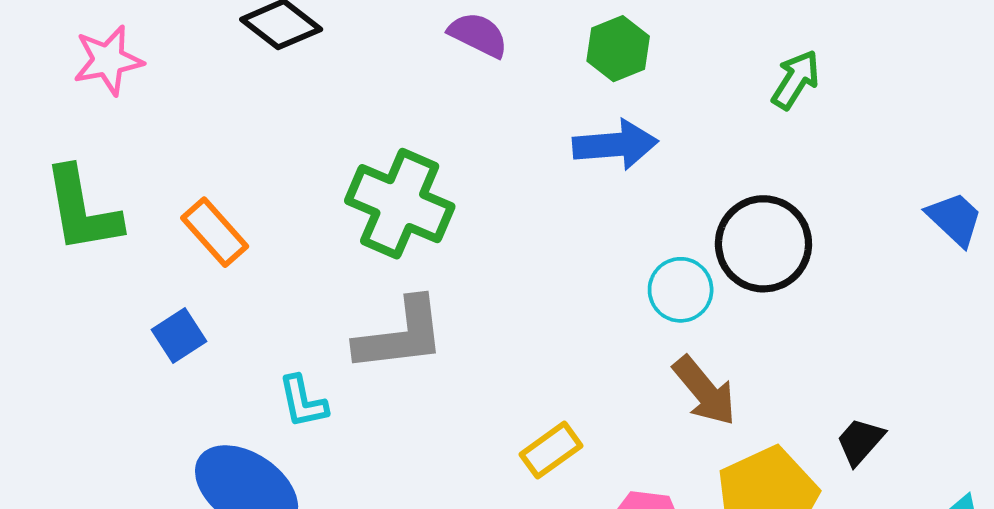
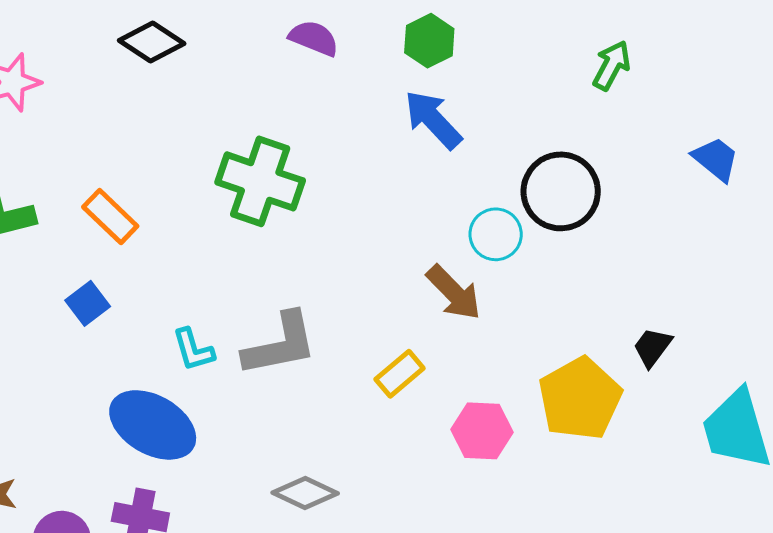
green arrow: (796, 80) -> (612, 65), moved
blue arrow: (615, 145) -> (433, 120), turned -124
gray L-shape: (400, 335) -> (280, 344), moved
brown arrow: (705, 391) -> (454, 293), moved

